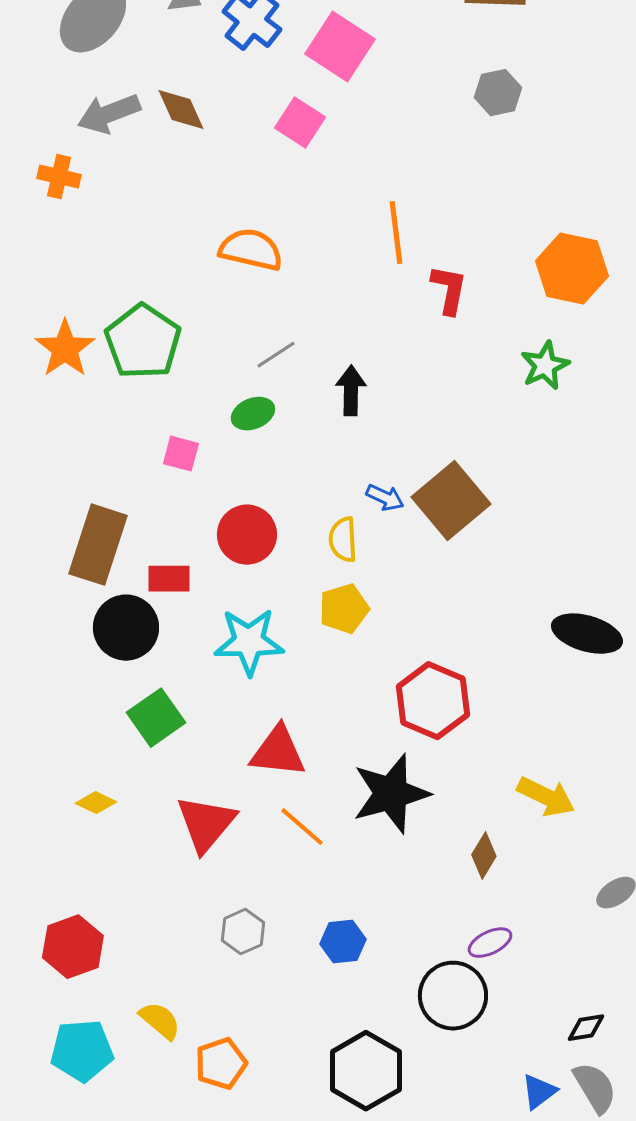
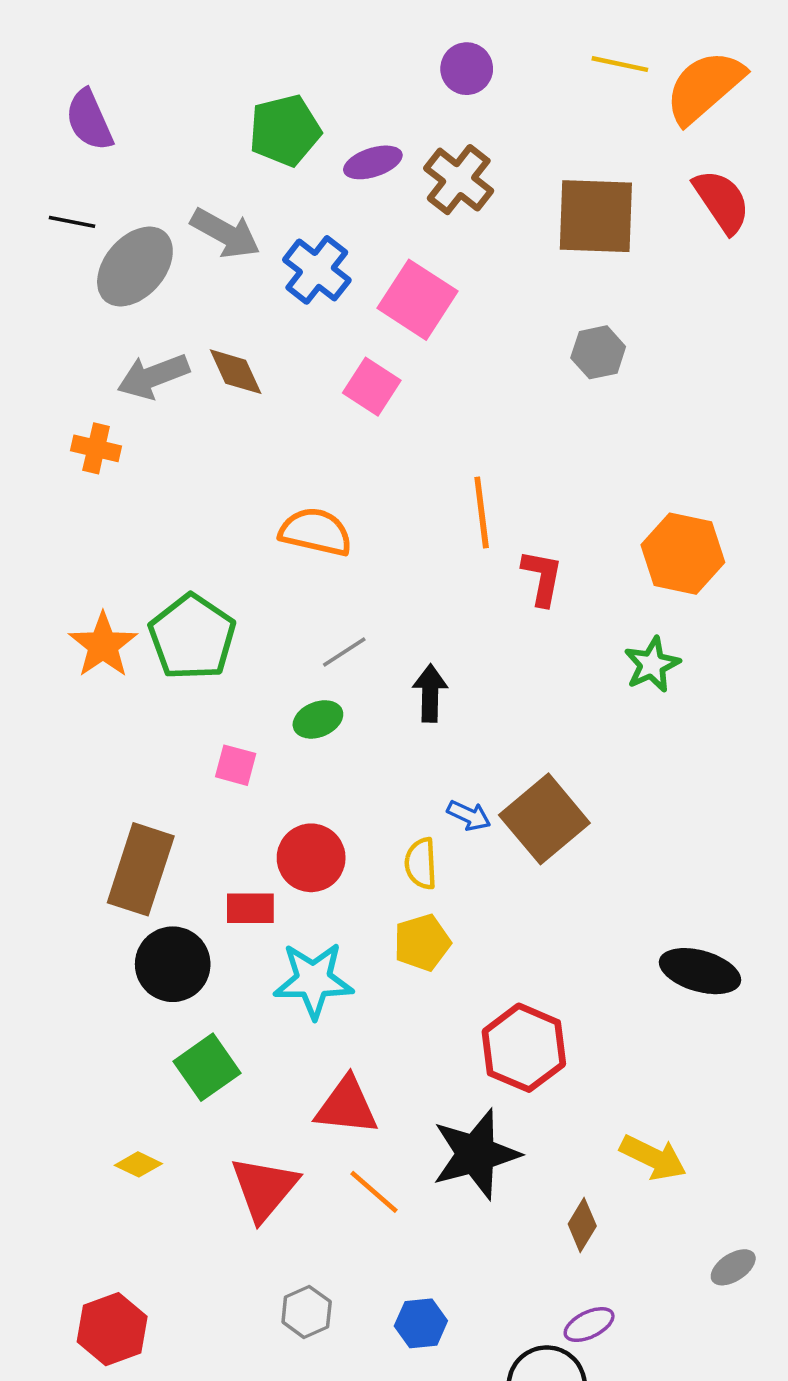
red rectangle: (169, 579) -> (250, 908), moved

